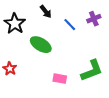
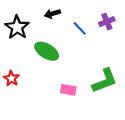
black arrow: (46, 12) -> (52, 14), turned 112

